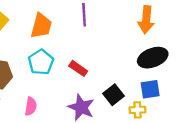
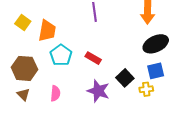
orange trapezoid: (41, 26) -> (47, 31), moved

